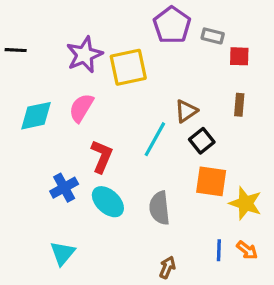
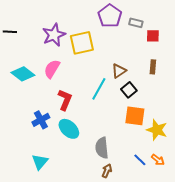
cyan diamond: (36, 116) -> (23, 74), turned 50
gray semicircle: (159, 208) -> (102, 148), moved
blue line: (219, 250) -> (140, 160), turned -48

